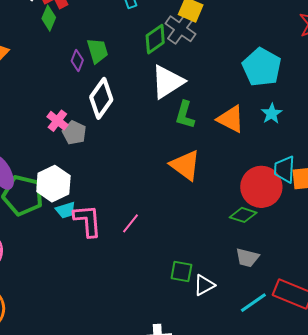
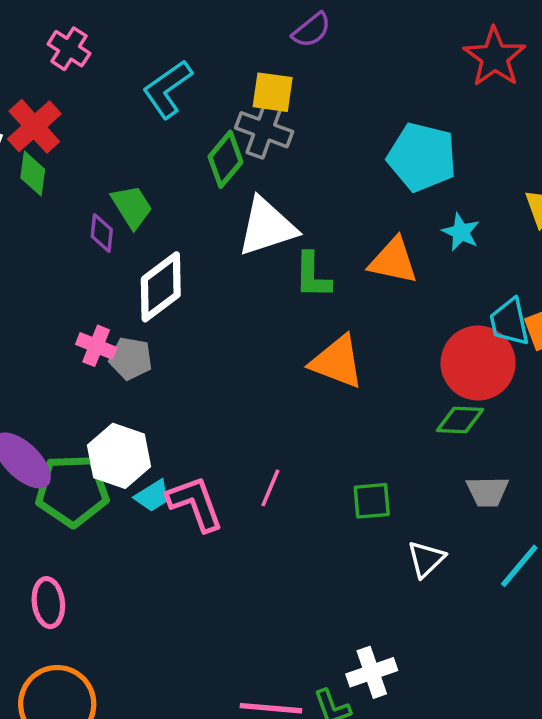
white triangle: (167, 82) -> (267, 227), turned 30
white diamond: (101, 98) -> (161, 287), turned 33
green square: (181, 271) -> (372, 501), moved

